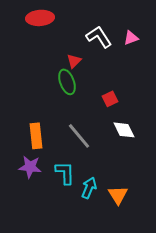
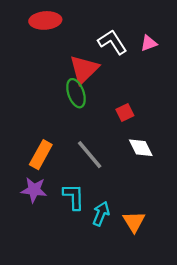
red triangle: (74, 61) -> (84, 69), size x1.8
orange rectangle: (36, 136) -> (41, 155), turned 35

